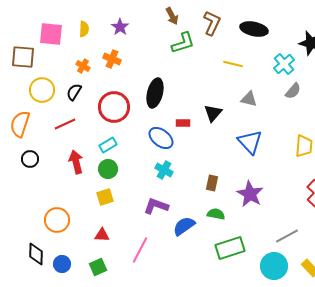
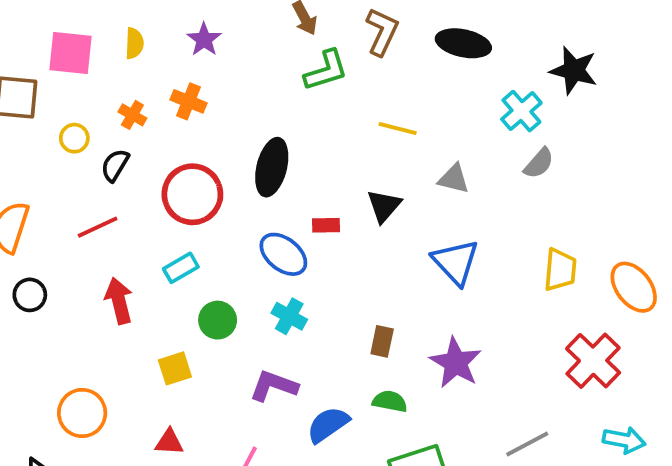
yellow line: (233, 64) -> (398, 128), moved
yellow circle: (42, 90) -> (74, 138), moved, size x0.6
green circle: (108, 169) -> (218, 320), moved

